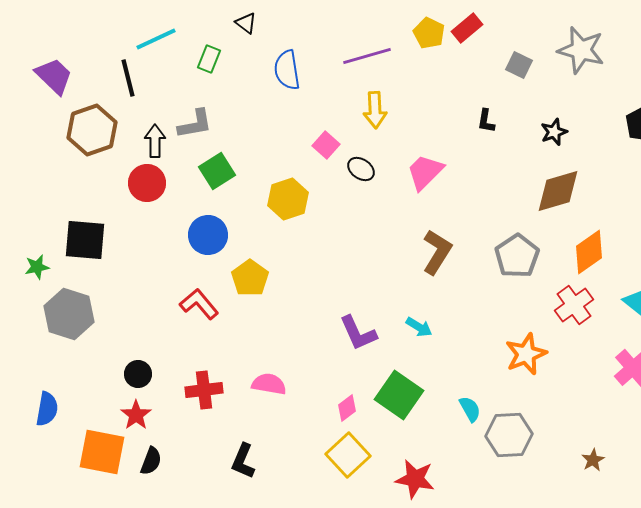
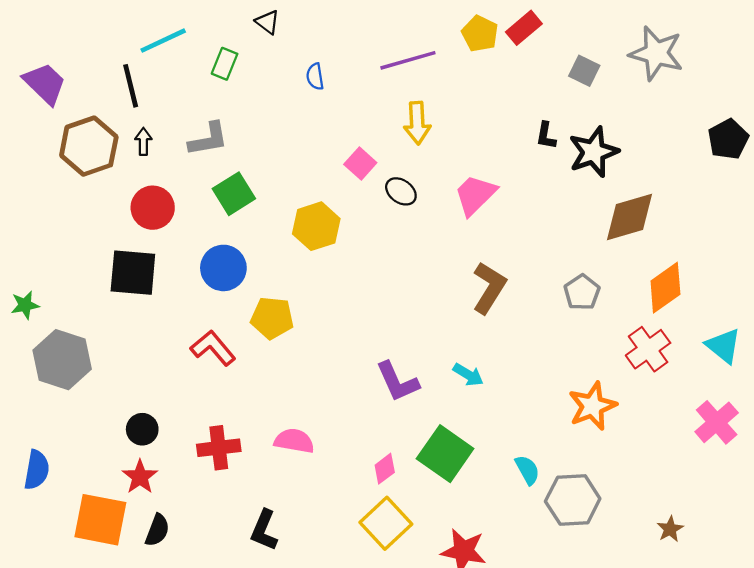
blue semicircle: (287, 70) -> (315, 77), size x0.6
black star: (554, 132) -> (594, 152), moved, size x1.6
black arrow: (155, 141) -> (143, 142), moved, size x0.7
black square: (85, 240) -> (133, 273), moved
gray pentagon: (517, 256) -> (582, 292), size x0.7
yellow pentagon: (250, 278) -> (272, 318), turned -30

